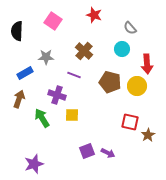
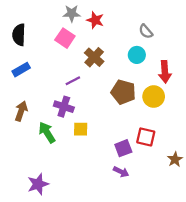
red star: (94, 15) -> (95, 20), moved
pink square: (53, 21) -> (65, 38), moved
gray star: (46, 57) -> (72, 13), moved
blue rectangle: (25, 73) -> (21, 70), moved
purple line: (74, 75) -> (73, 81), moved, turned -48
brown star: (148, 135) -> (175, 159), moved
purple square: (87, 151) -> (123, 148), moved

